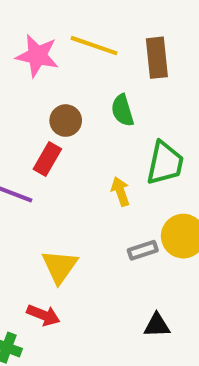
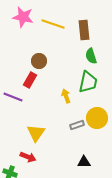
pink star: (37, 56) -> (23, 17), moved
green semicircle: (122, 110) -> (91, 56), moved

